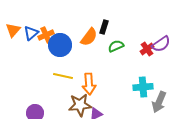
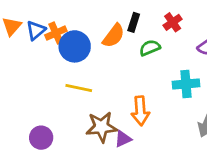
red cross: (147, 49) -> (173, 22), moved
orange arrow: (89, 84) -> (140, 111), moved
cyan cross: (143, 87) -> (186, 84), moved

